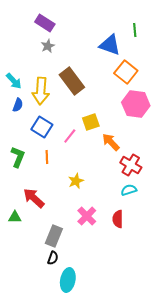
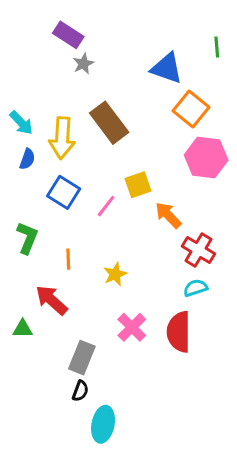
green line: (135, 30) -> (217, 47), moved
gray star: (48, 46) -> (83, 64), moved
orange line: (47, 157) -> (68, 259), moved
red semicircle: (118, 219) -> (179, 332), size x1.5

